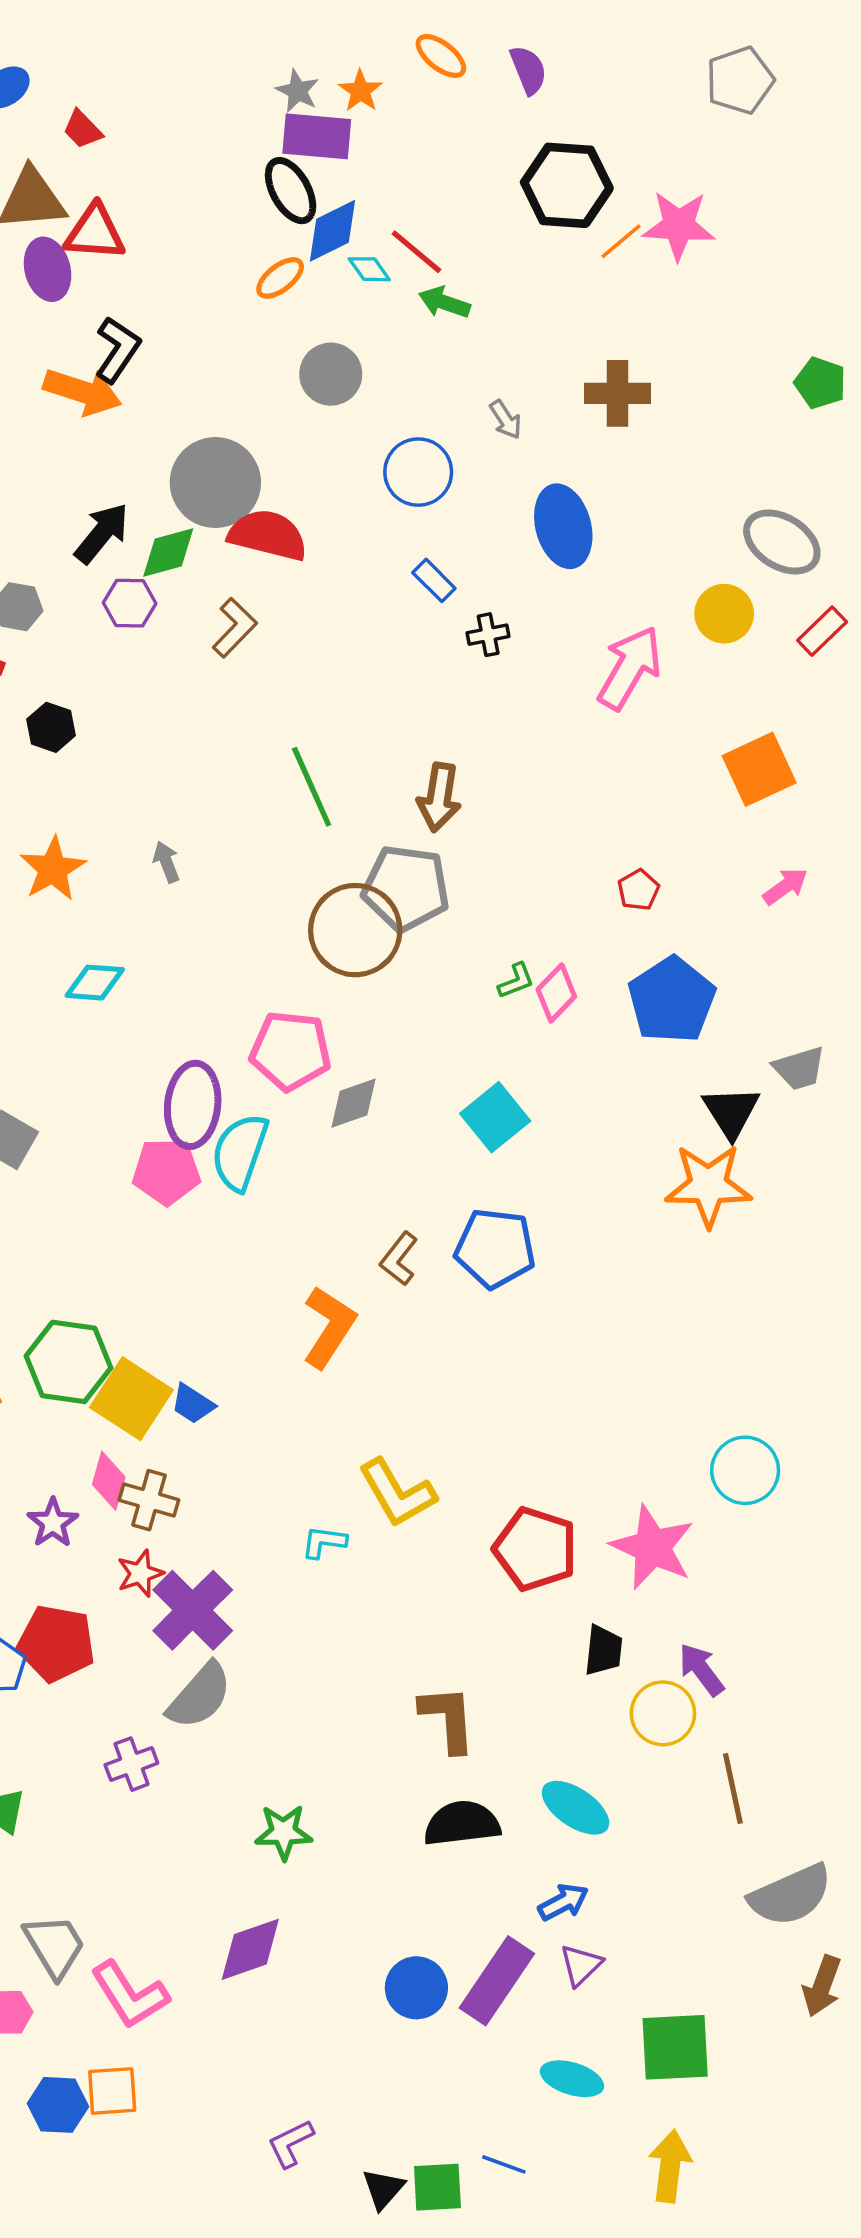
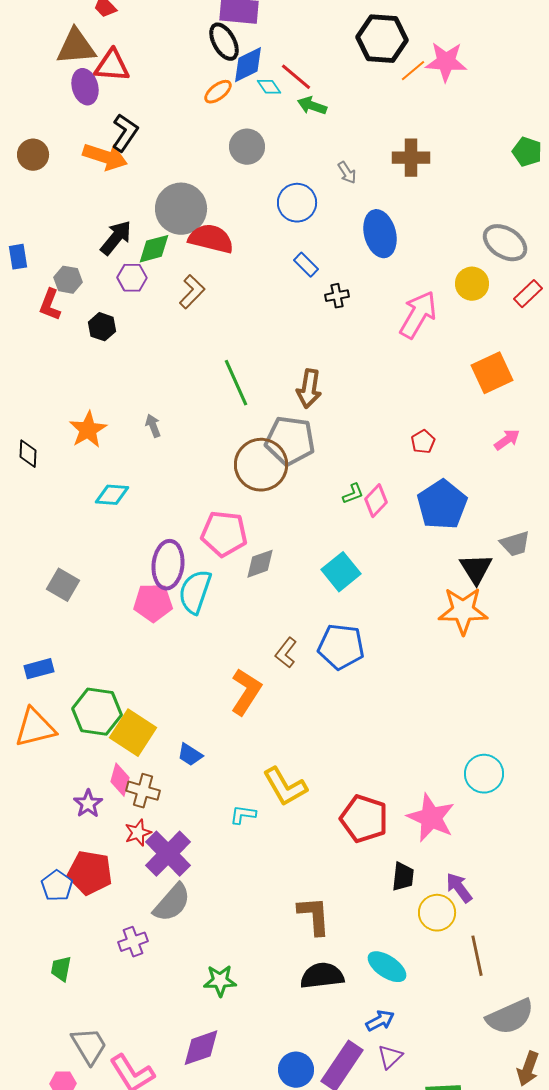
black hexagon: (51, 727) -> (102, 327), moved
blue trapezoid: (193, 1404) -> (190, 755), moved

